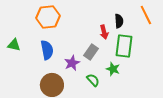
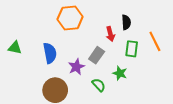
orange line: (146, 15) -> (155, 41), moved
orange hexagon: (48, 17) -> (70, 18), moved
green rectangle: (124, 46) -> (132, 49), size x0.7

